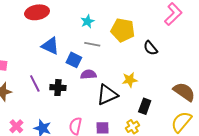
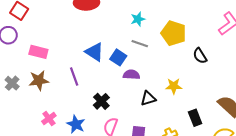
blue triangle: (50, 46) -> (94, 52), moved
black cross: (58, 88) -> (101, 101), moved, turned 35
black triangle: (107, 95) -> (148, 98), size x0.7
black rectangle: (145, 106) -> (195, 118), moved, turned -49

